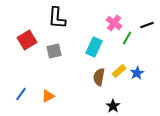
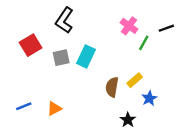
black L-shape: (57, 18) -> (64, 20), turned 30
cyan rectangle: (94, 47) -> (86, 56), moved
blue star: (137, 73) -> (149, 98), moved
blue line: (21, 94) -> (24, 106), turned 32

